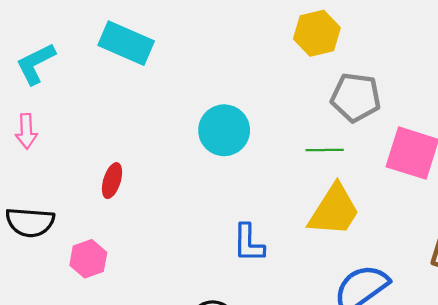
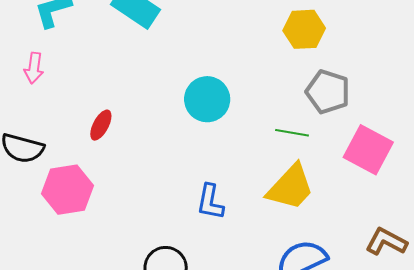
pink hexagon: (88, 259) -> (67, 190), size x1.5

